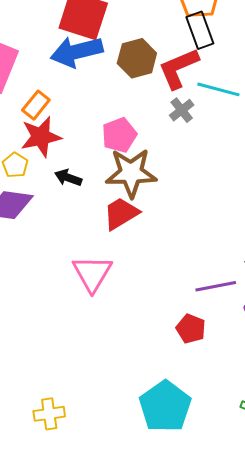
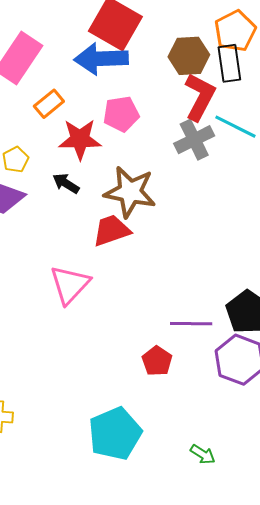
brown hexagon: (137, 58) -> (189, 56), moved
red L-shape: (178, 68) -> (200, 97), turned 129
gray cross: (182, 110) -> (194, 140), size x1.5
pink pentagon: (119, 135) -> (121, 114), moved
red star: (41, 137) -> (80, 139), moved

